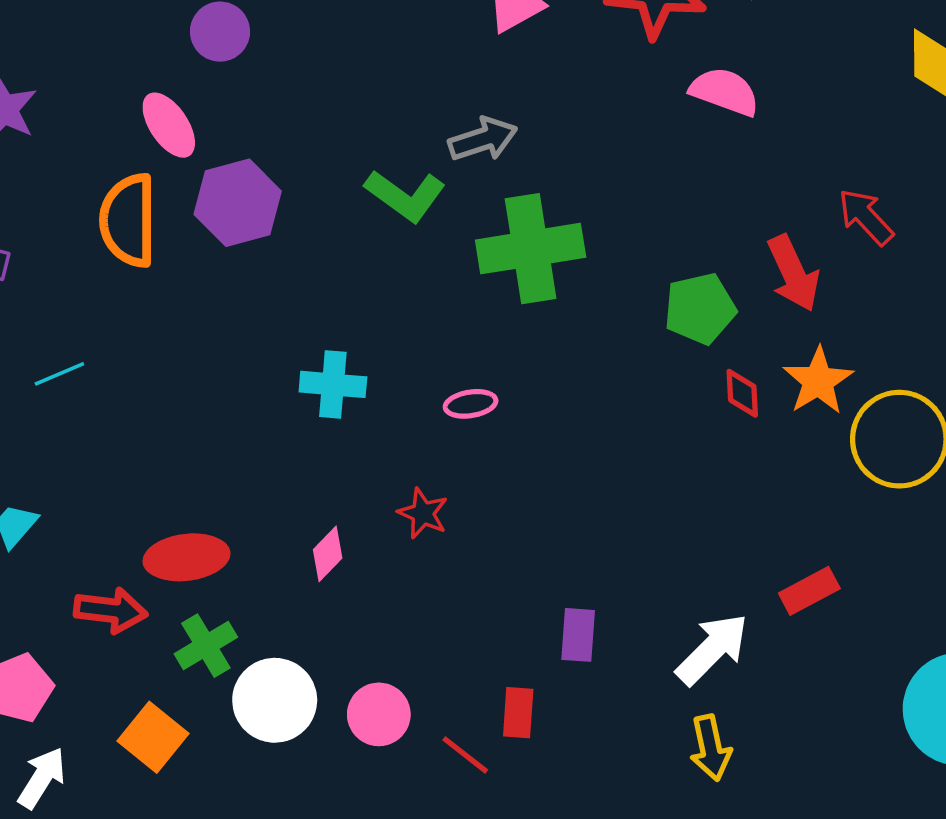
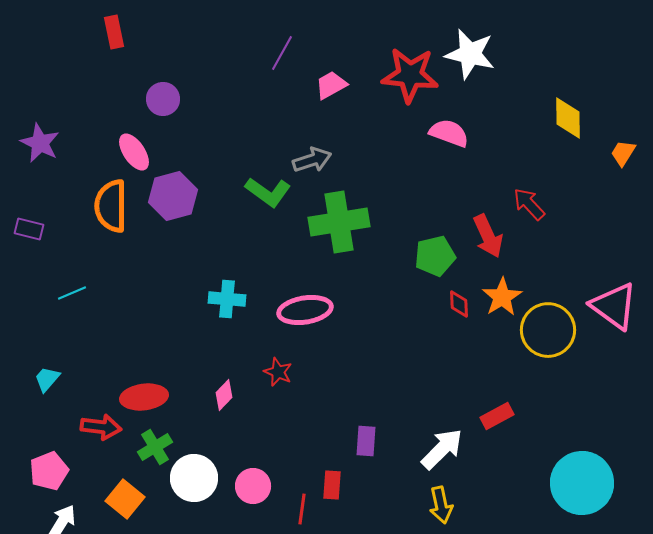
pink ellipse: (471, 404) -> (305, 310), size x1.8
red line: (465, 755) -> (302, 509), turned 60

